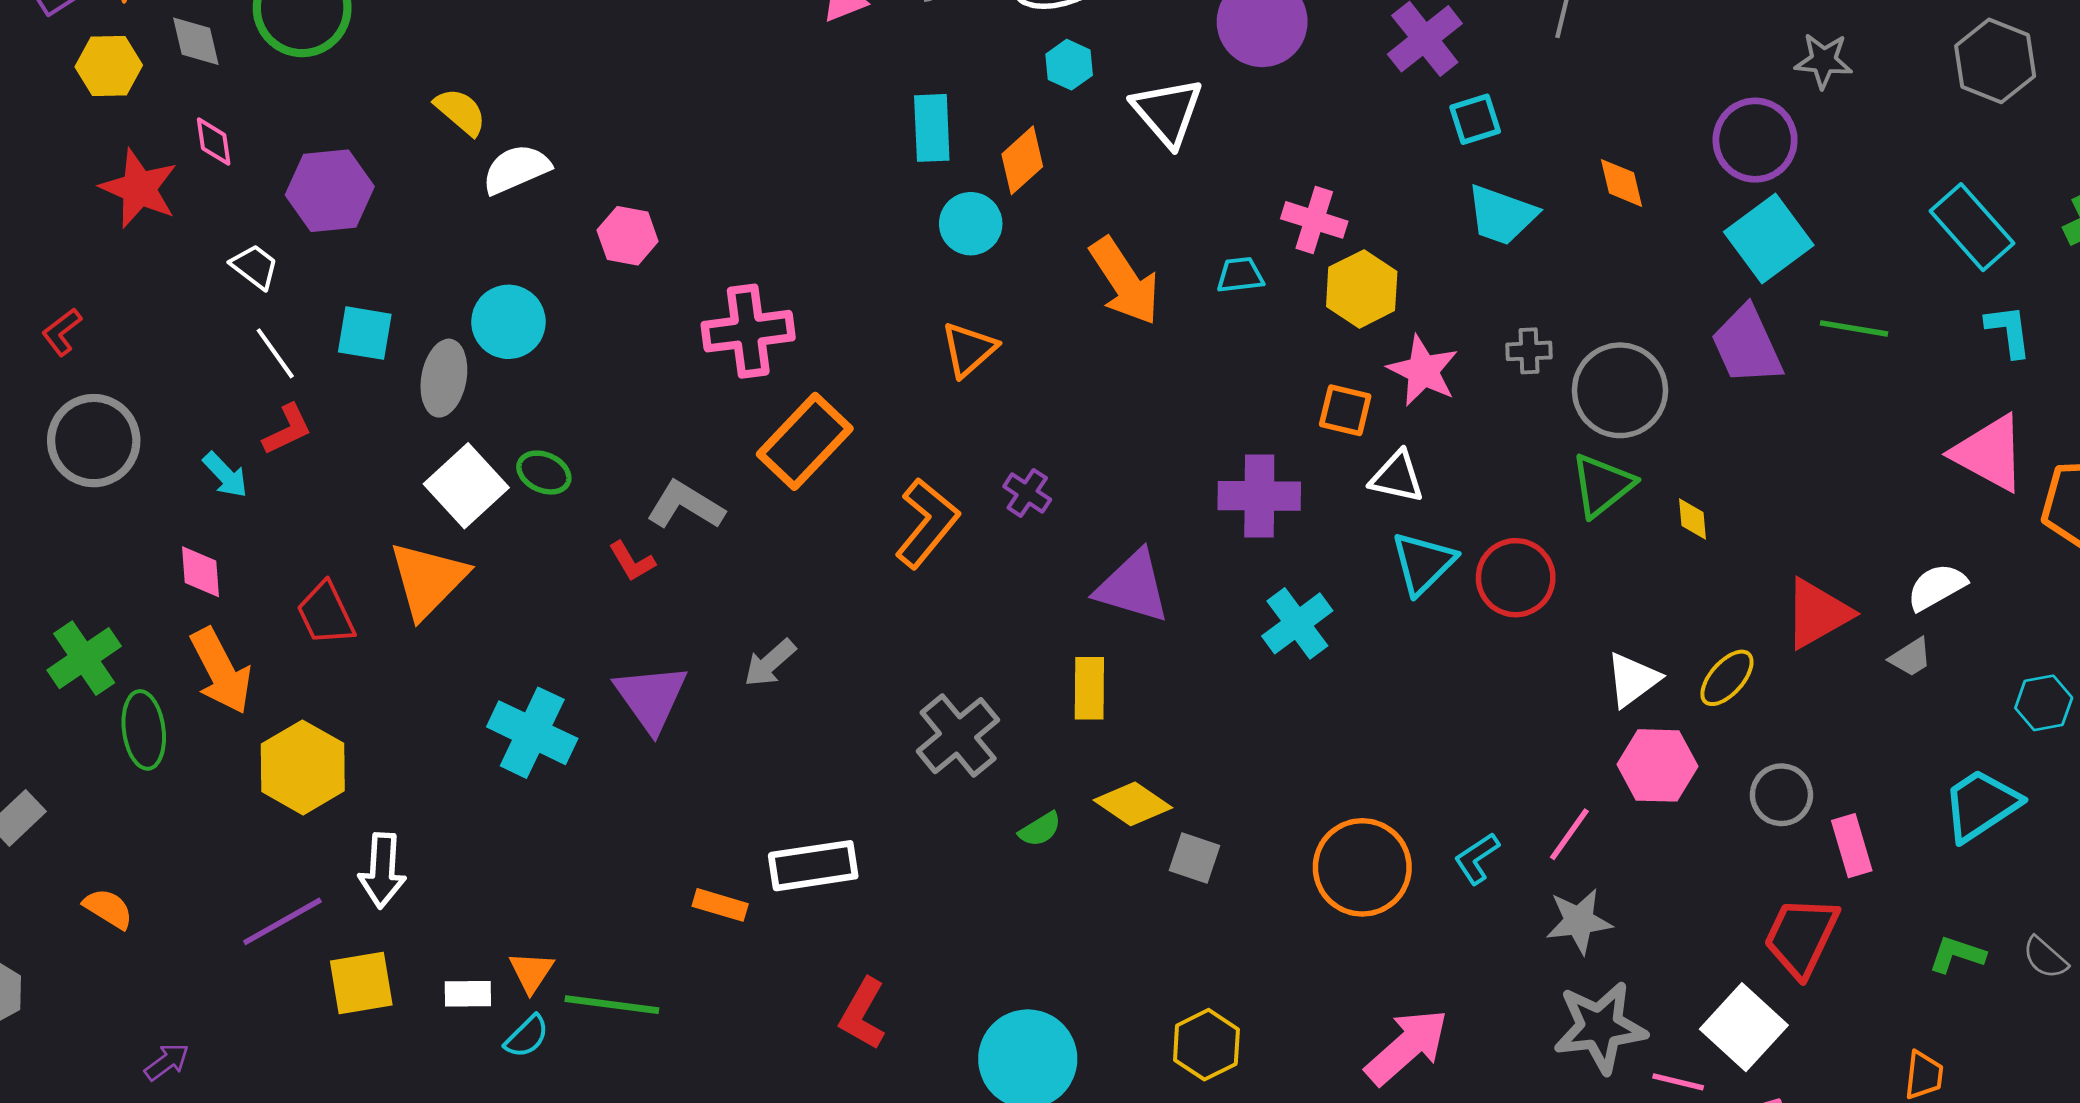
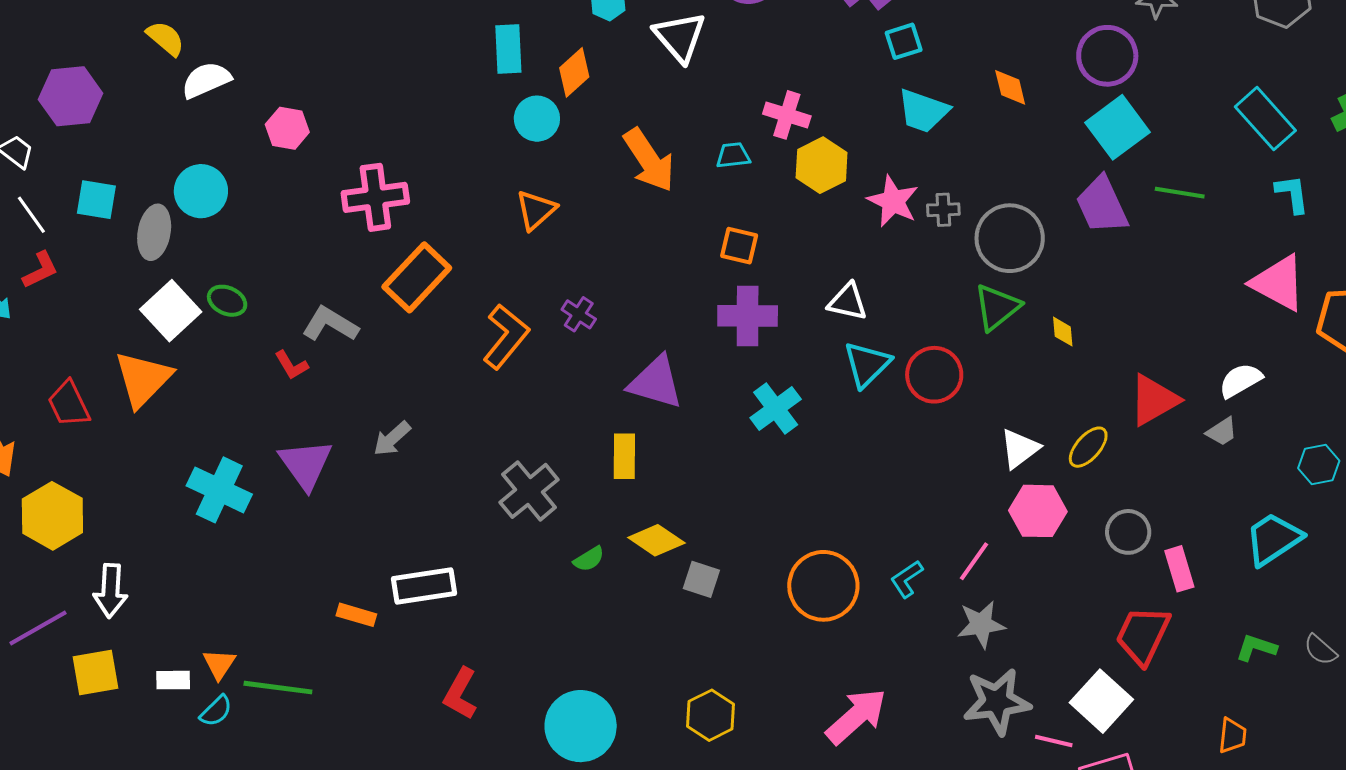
pink star: (1423, 371) -> (893, 201), moved
orange square: (1345, 410) -> (739, 246), moved

